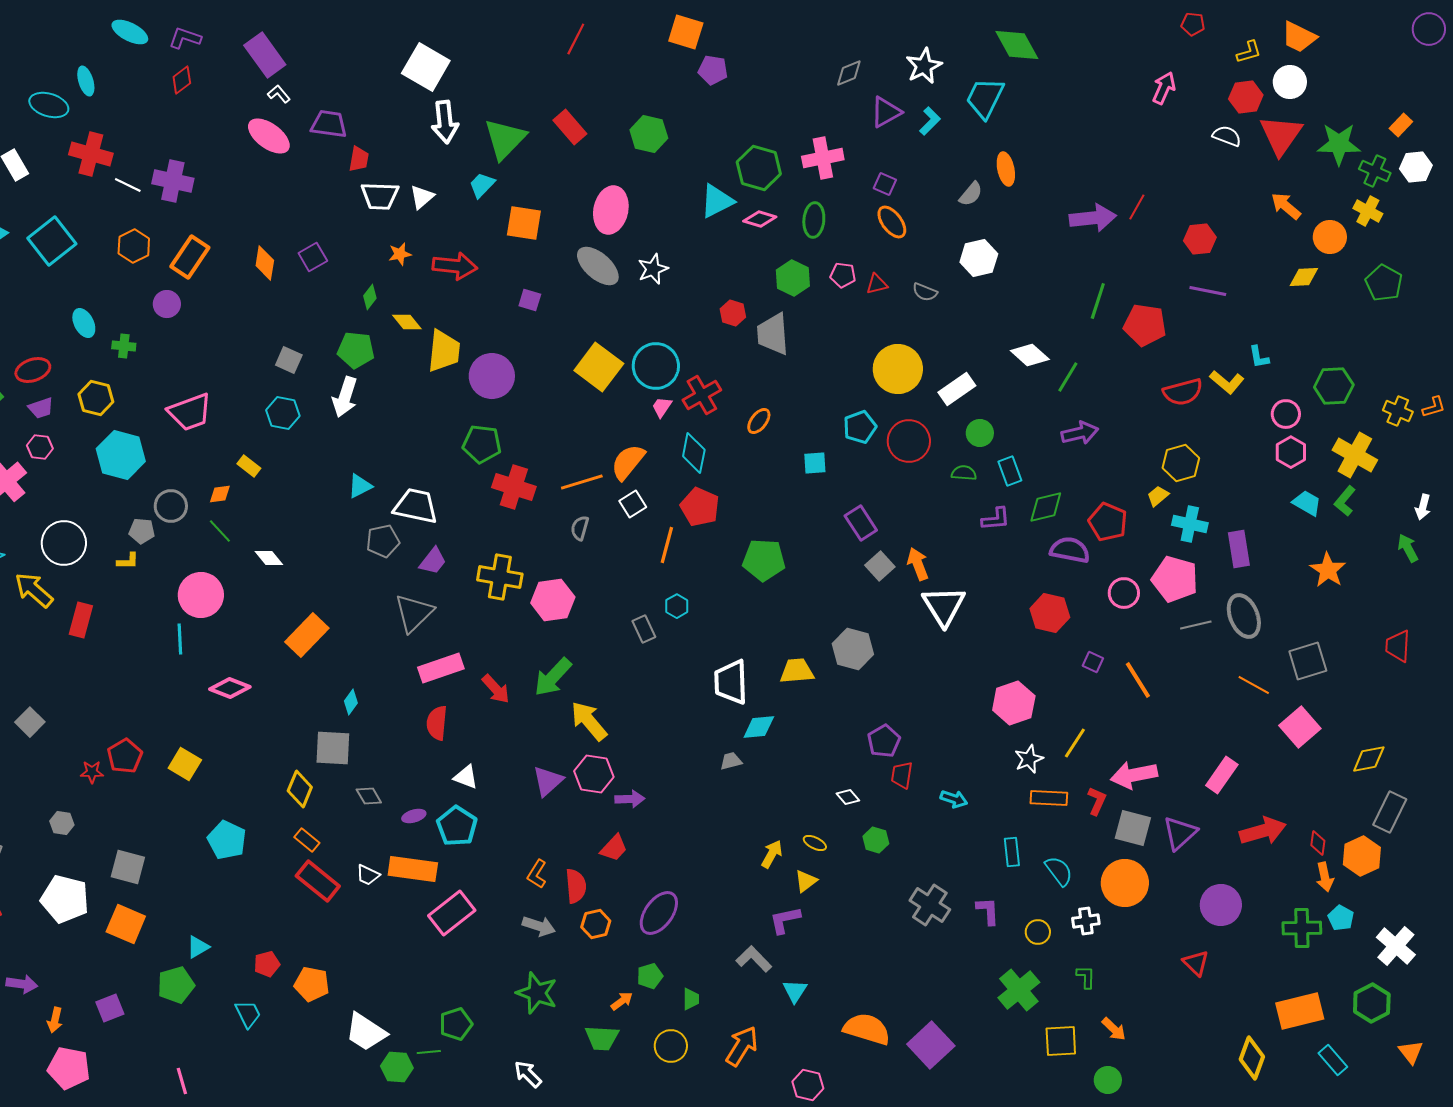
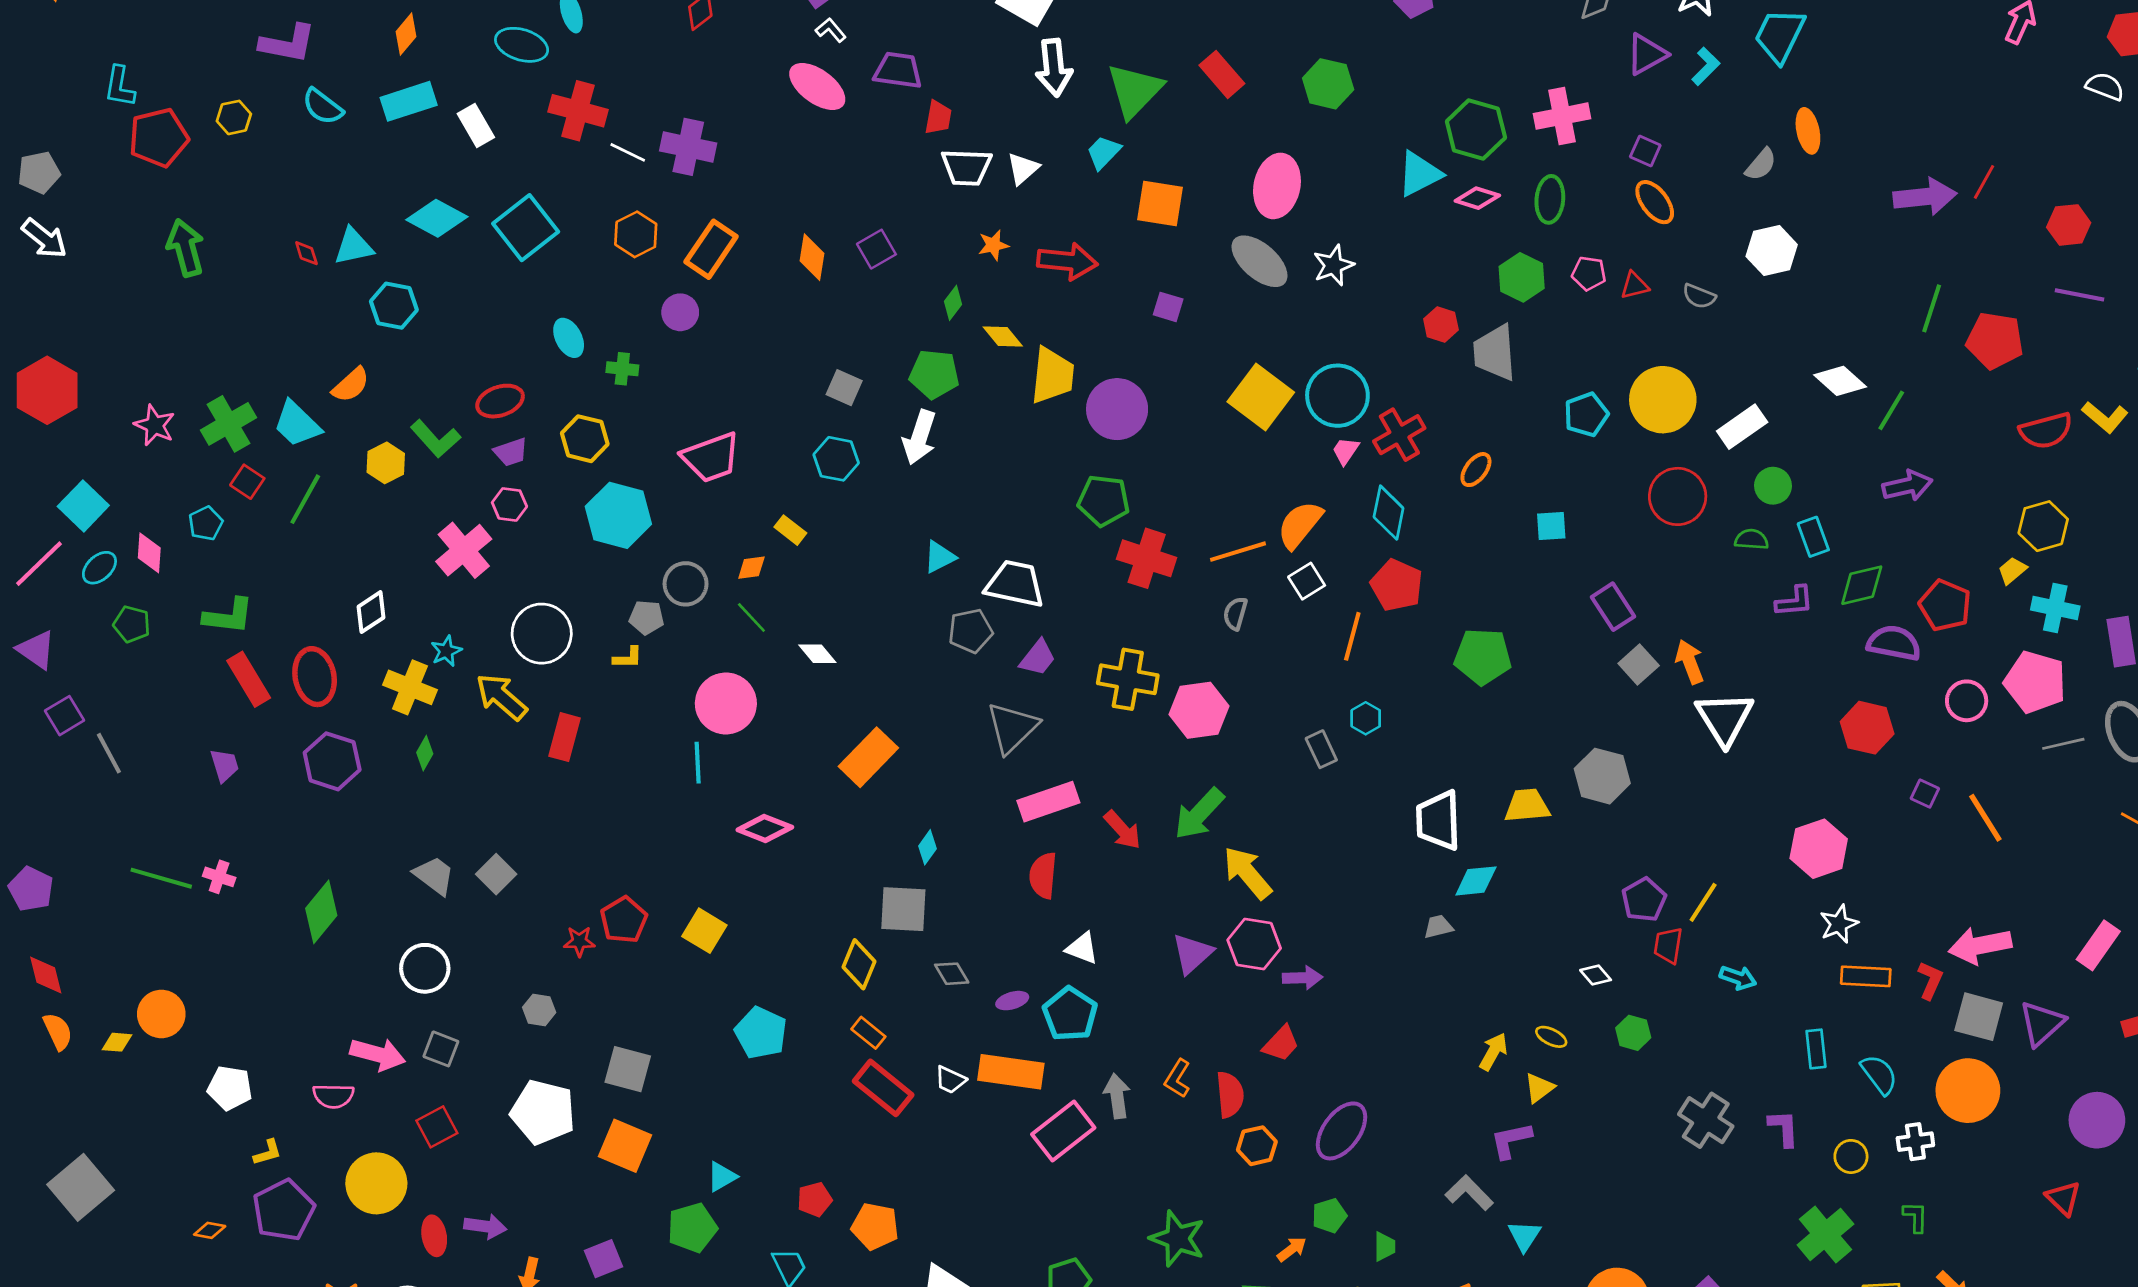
cyan pentagon: (860, 427) -> (1586, 414), moved
yellow line: (1075, 743) -> (1703, 902), moved
gray arrow: (539, 926) -> (1117, 1096), moved, turned -116

